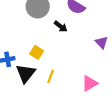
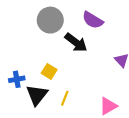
black arrow: (61, 26) -> (76, 42), size x1.5

